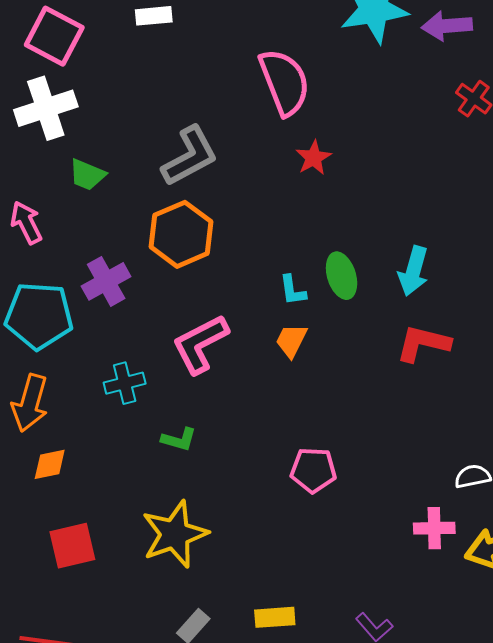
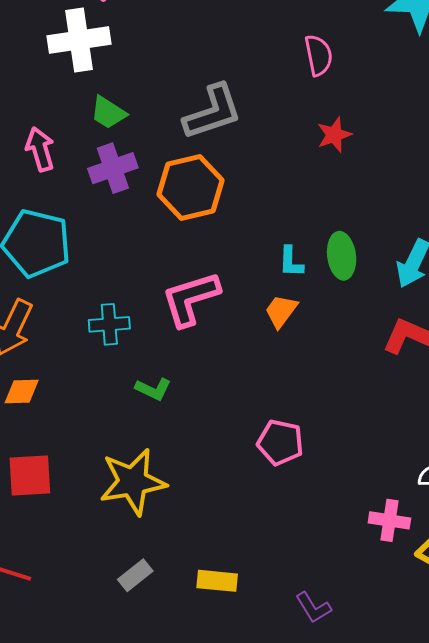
pink semicircle: (284, 82) -> (319, 55), size x0.6
purple cross: (106, 281) -> (113, 168), moved

